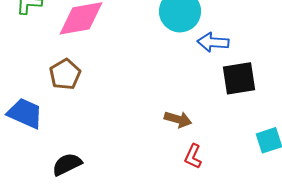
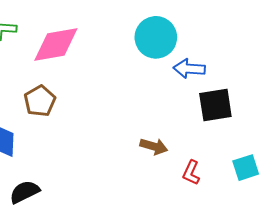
red L-shape: (193, 156) -> (191, 173), moved
black semicircle: (67, 164) -> (25, 192), moved

